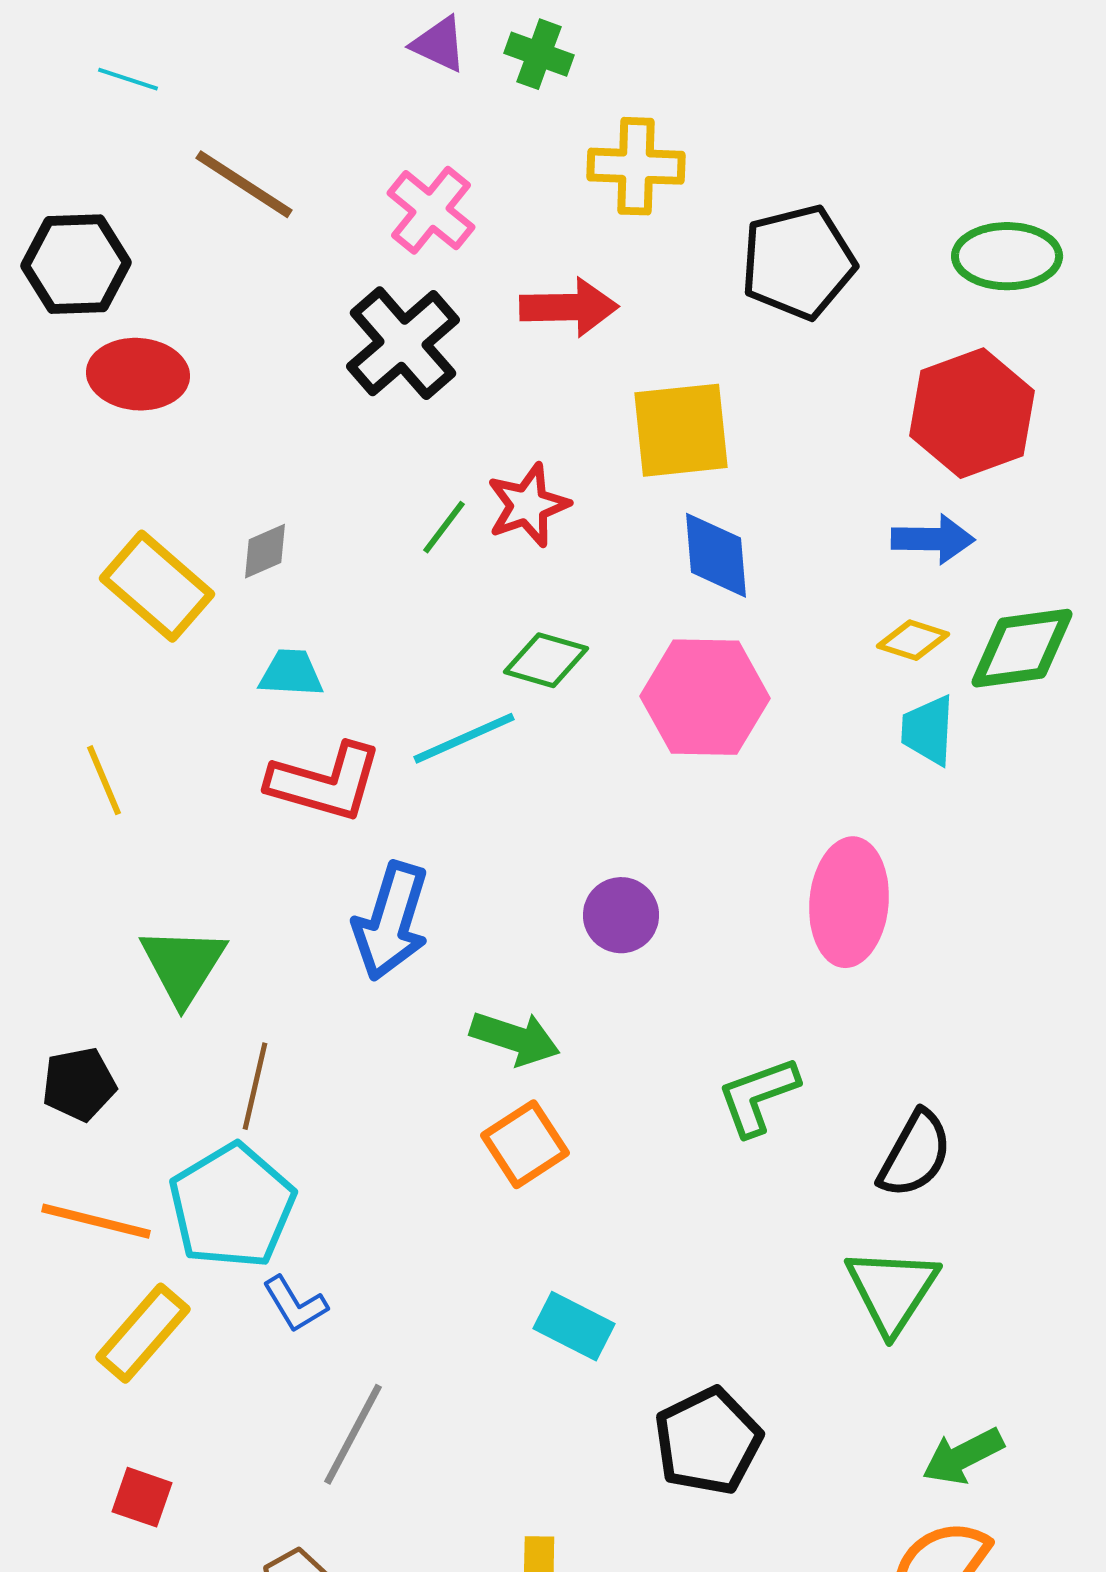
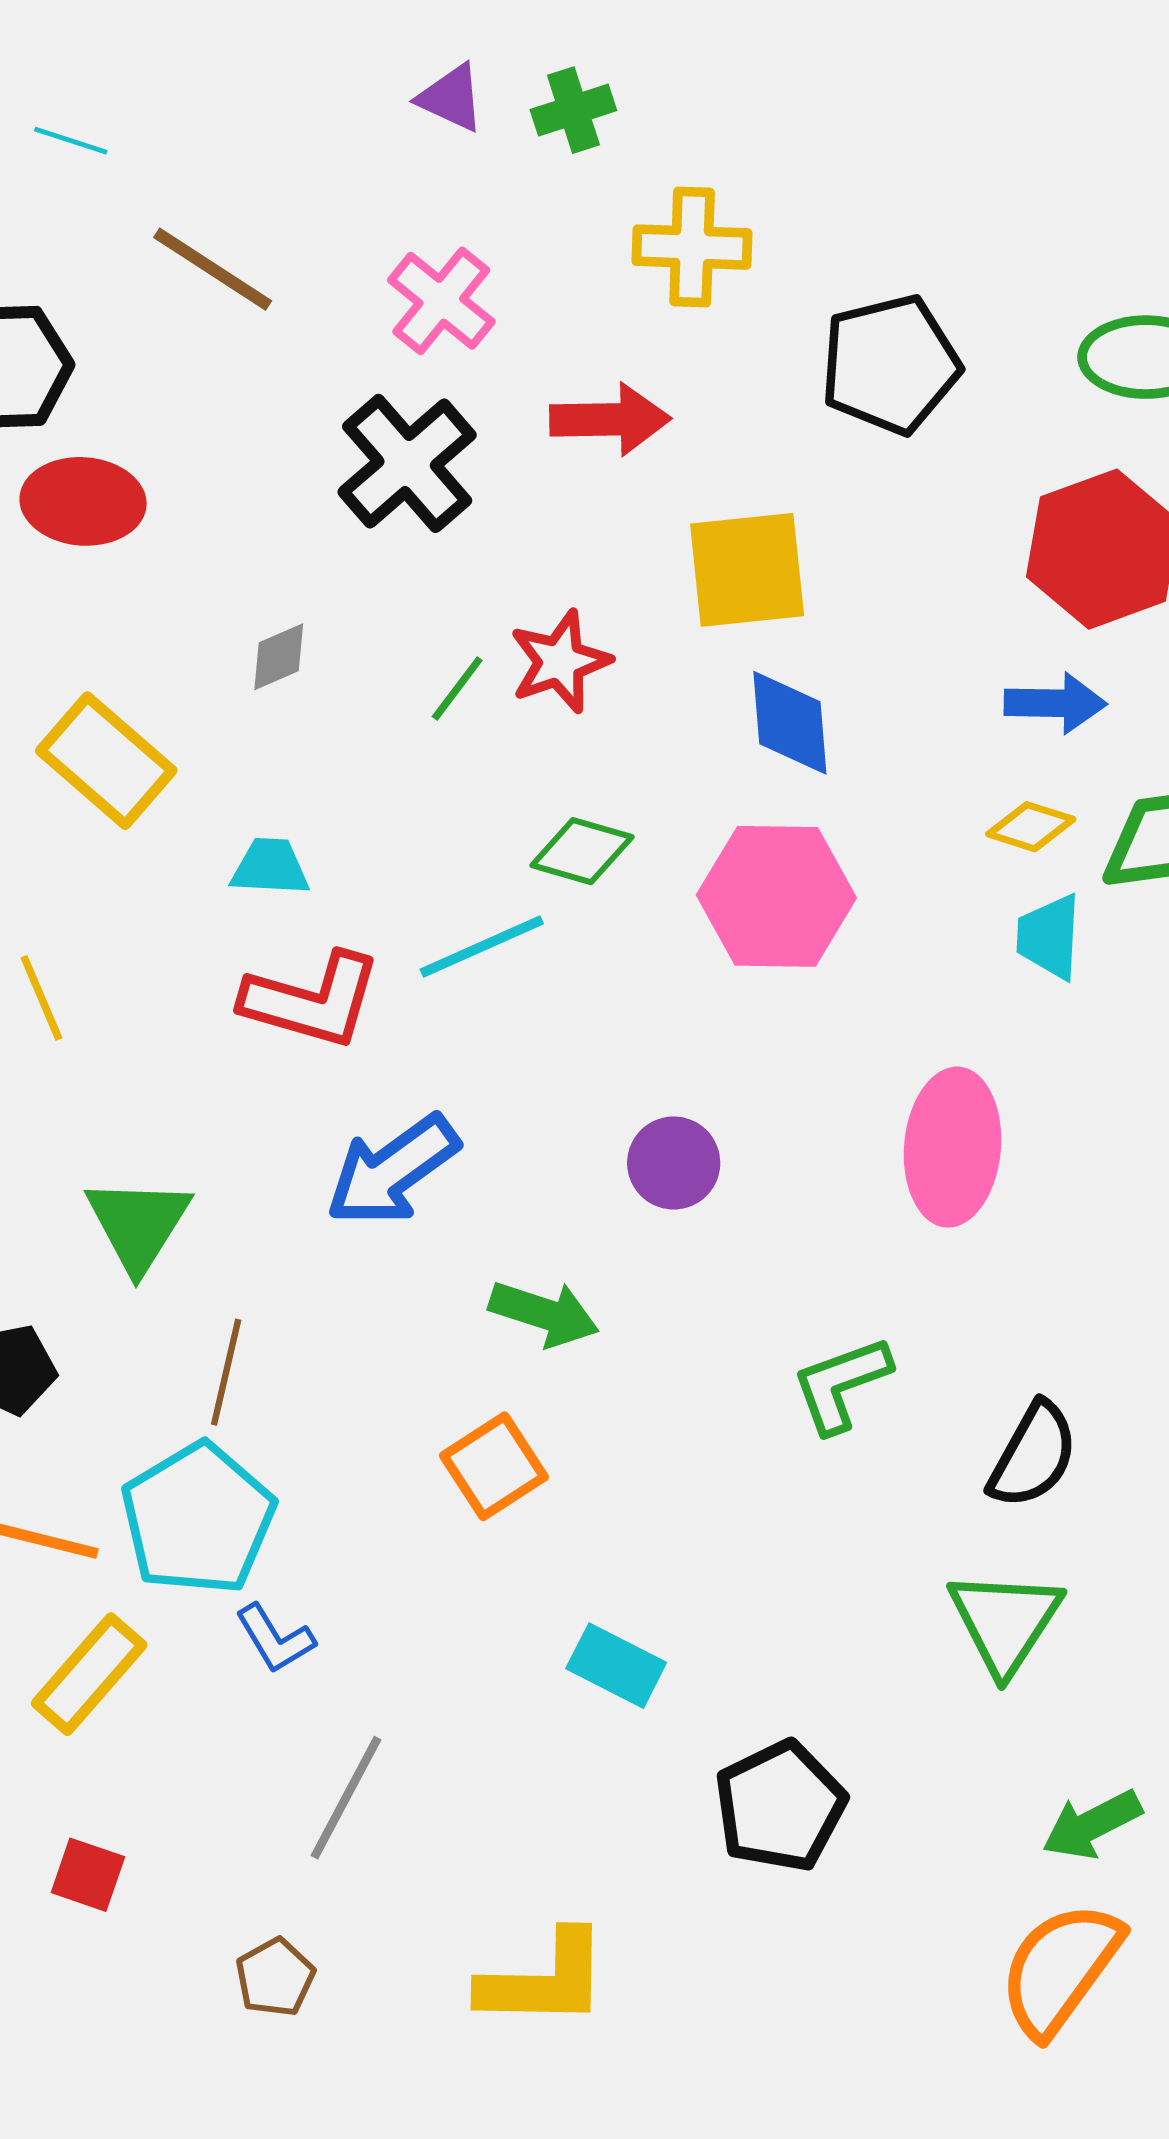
green cross: (539, 54) -> (573, 110), turned -38
gray diamond: (265, 551) -> (279, 657), moved
blue arrow: (391, 921) -> (392, 1170), turned 37
orange square: (525, 1144) -> (494, 1466), moved

